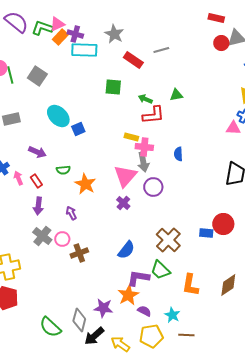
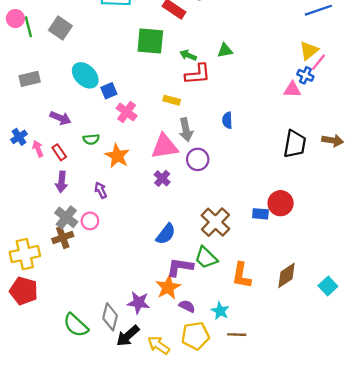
green square: (113, 87) -> (150, 41), size x1.4
pink cross: (144, 147) -> (127, 112), moved, turned 30
pink triangle: (125, 176) -> (165, 146), turned 40
brown cross: (79, 253) -> (63, 238), moved

